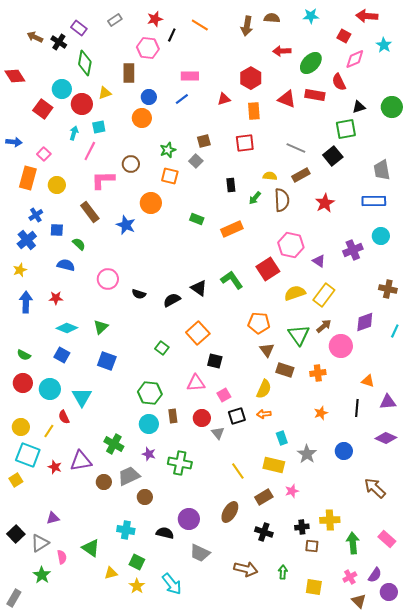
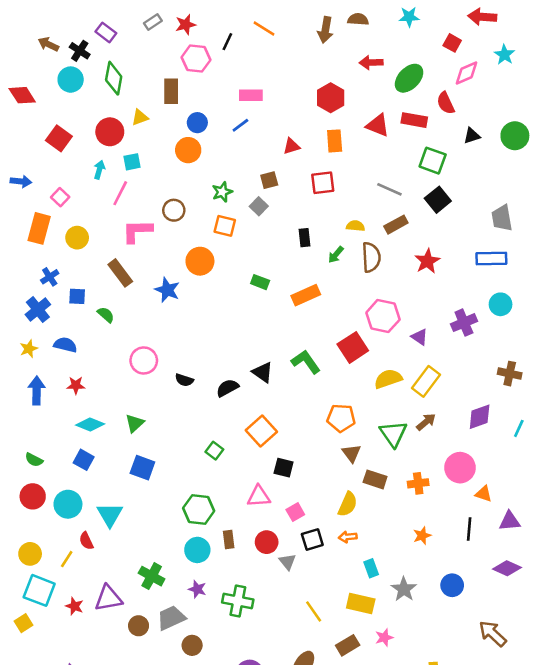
red star: (155, 19) -> (186, 25), moved
cyan circle: (62, 89) -> (71, 80), moved
red triangle: (224, 99) -> (291, 146), moved
green square: (346, 129) -> (433, 161), moved, turned 30
blue semicircle: (66, 265) -> (65, 345), moved
pink circle: (341, 346) -> (460, 468), moved

